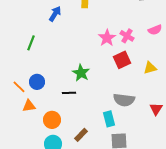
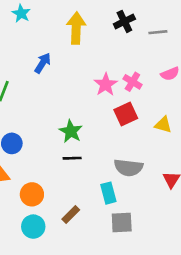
blue arrow: (55, 14) -> (43, 63), moved
yellow triangle: (150, 68) -> (163, 125), turned 32
black line: (69, 93) -> (72, 158), moved

